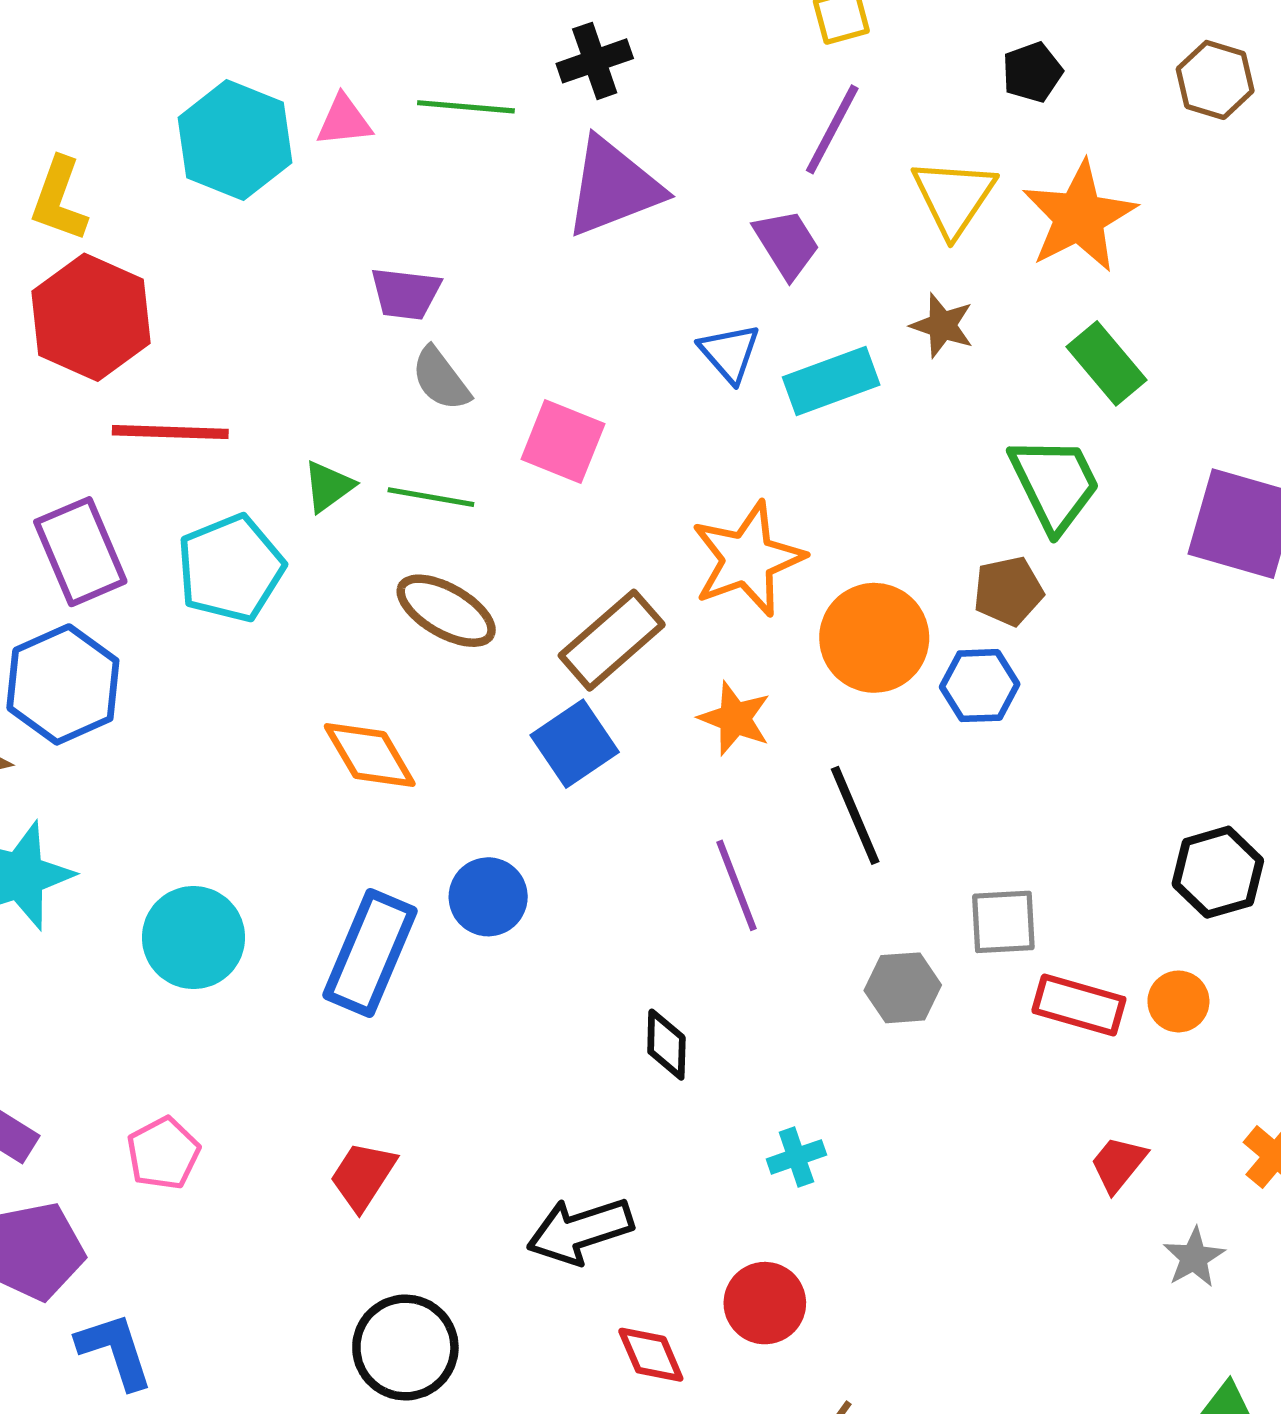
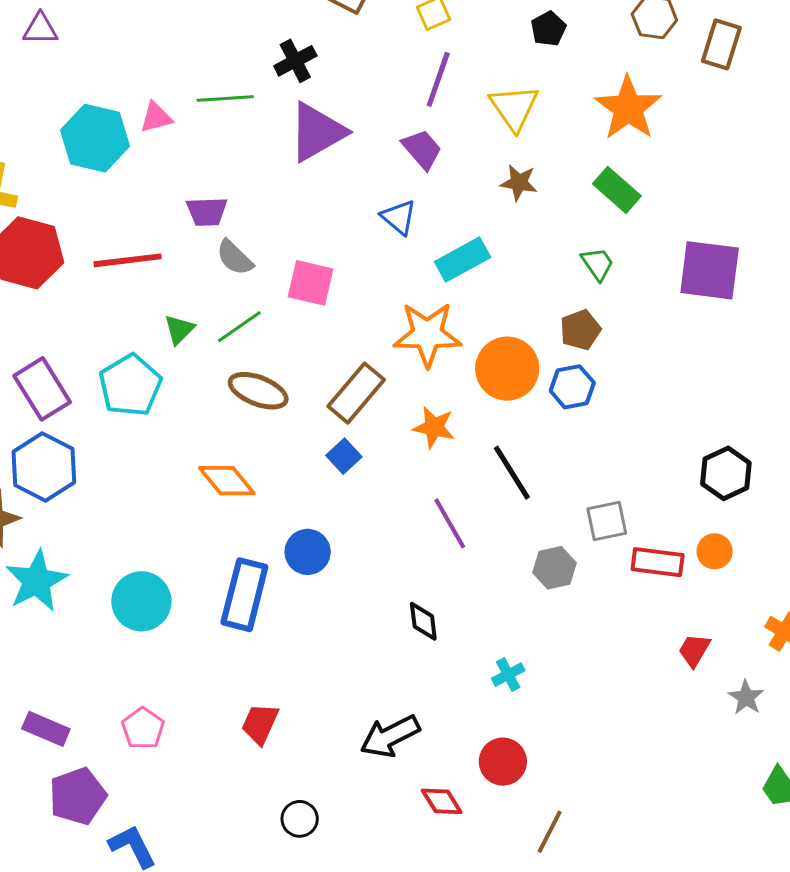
orange star: (1079, 217) -> (628, 108), moved
cyan rectangle: (831, 381) -> (463, 259), moved
red line: (170, 432) -> (128, 260), moved
green trapezoid: (1055, 484) -> (598, 264), size x0.6
green line: (431, 497) -> (239, 327), turned -36
orange star: (748, 559) -> (427, 334), turned 30
blue square: (575, 744) -> (344, 456), size x0.7
black circle: (405, 1348) -> (300, 819), size x0.6

